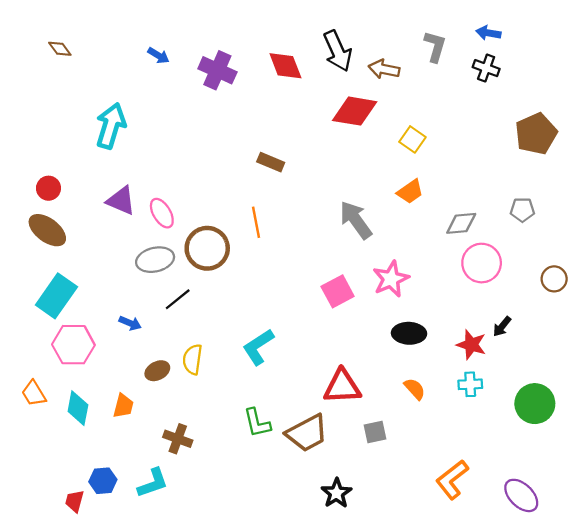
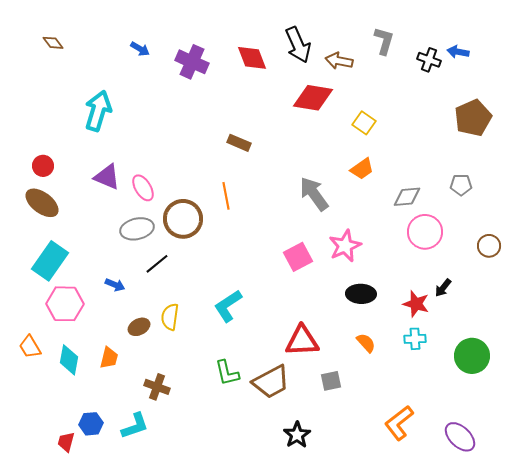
blue arrow: (488, 33) -> (458, 52), moved

